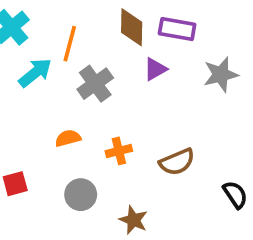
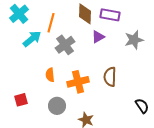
orange semicircle: (68, 138) -> (50, 75), turned -80
orange cross: (119, 151) -> (78, 82), size x1.5
brown semicircle: (177, 162) -> (110, 77), moved, turned 114

